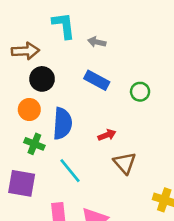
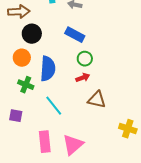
green circle: (140, 92) -> (85, 59), moved
brown triangle: (125, 163) -> (97, 100), turned -36
purple square: (22, 183) -> (16, 116), size x0.6

